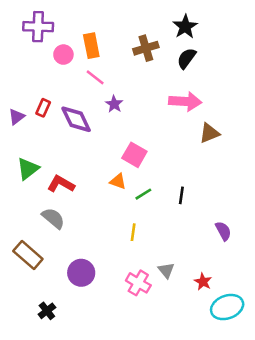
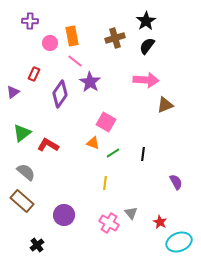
purple cross: (38, 27) -> (30, 21), size x0.7
purple star: (114, 104) -> (90, 82), size x1.5
red rectangle: (43, 108) -> (34, 74), moved
purple diamond: (76, 119) -> (60, 94), turned 60
gray semicircle: (53, 218) -> (26, 172), moved

